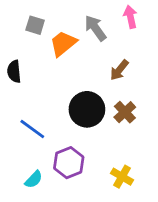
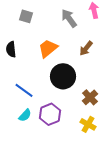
orange trapezoid: (63, 43) -> (48, 48), moved
brown cross: (125, 112) -> (90, 97), moved
cyan semicircle: (34, 179) -> (25, 115), moved

